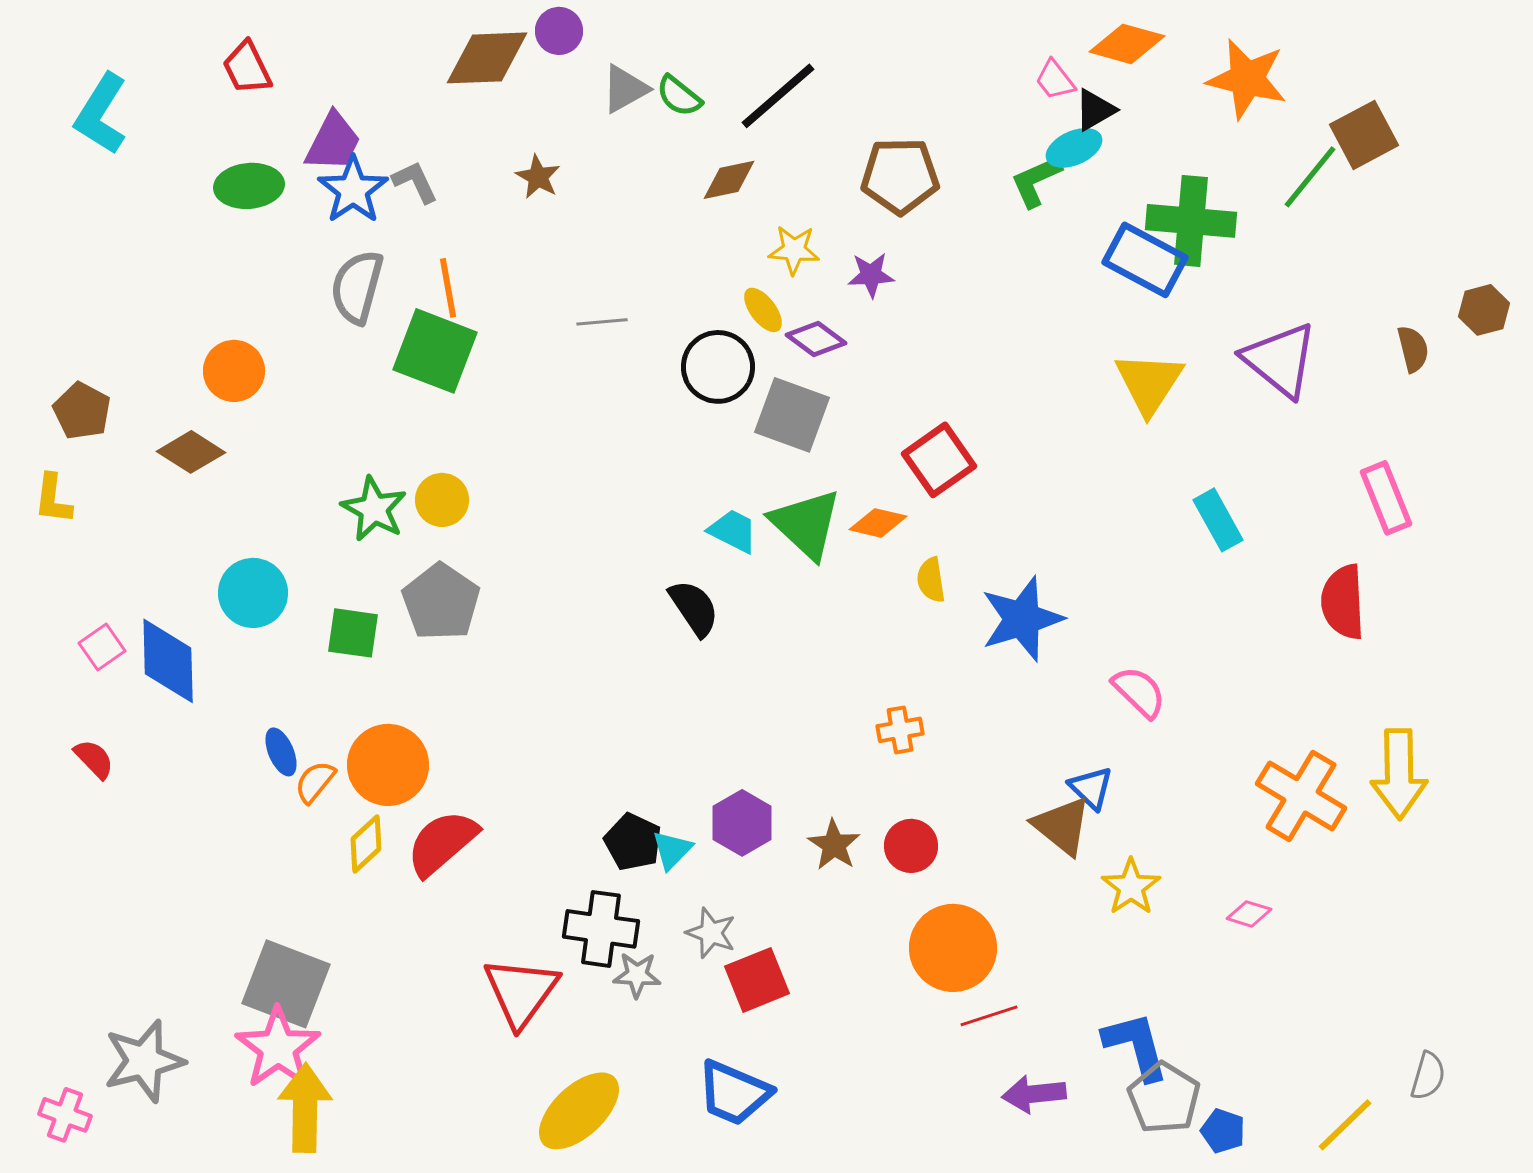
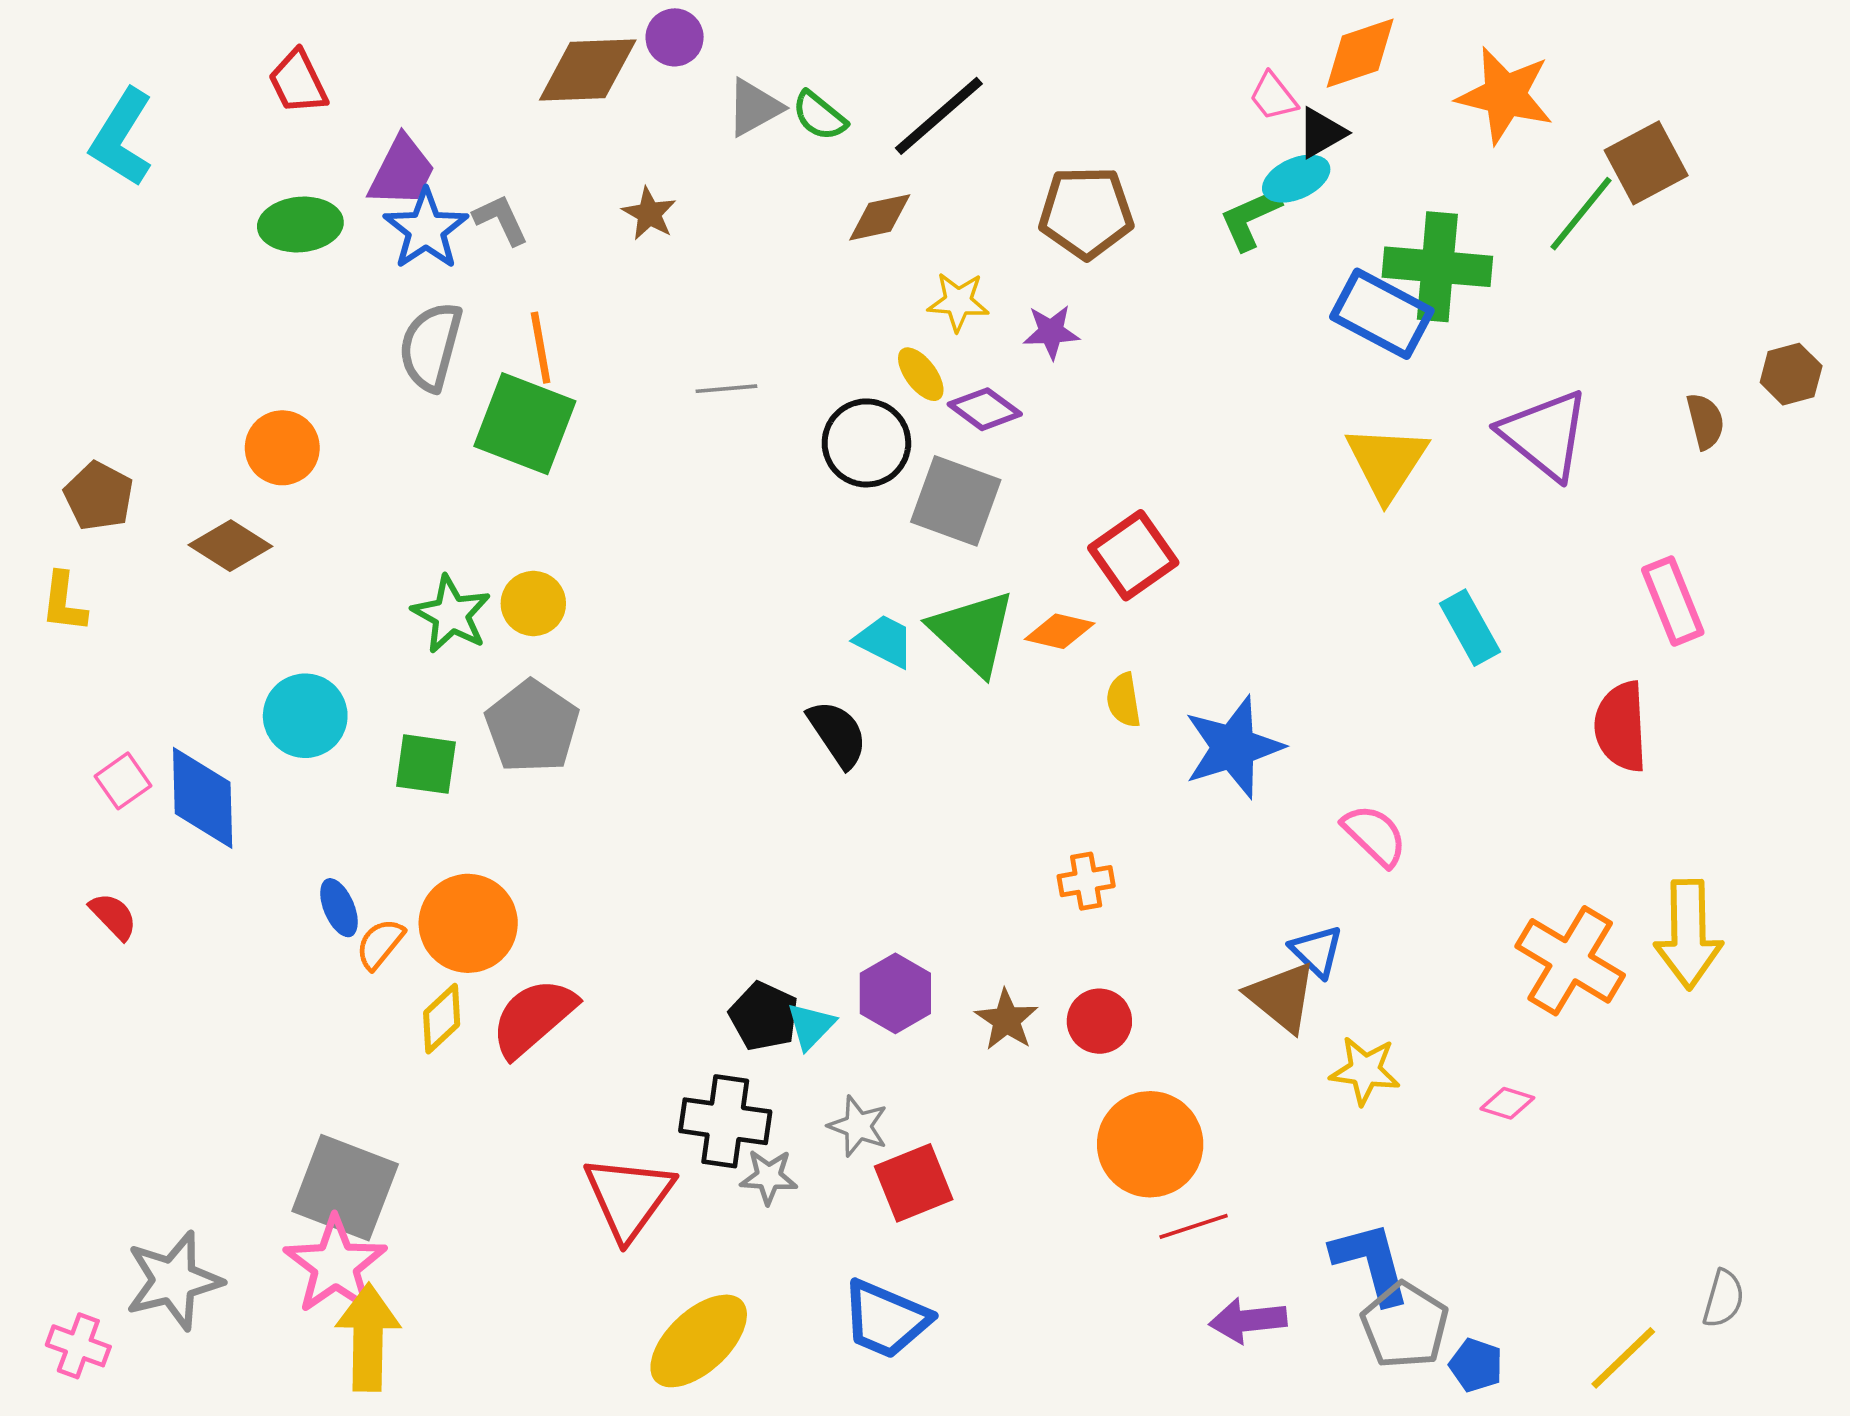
orange diamond: (1127, 44) -> (1360, 53), turned -34
yellow star: (1131, 887) -> (1365, 1071), turned -30

